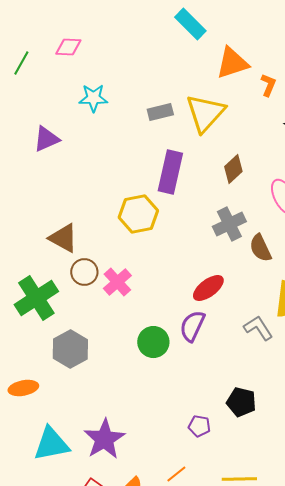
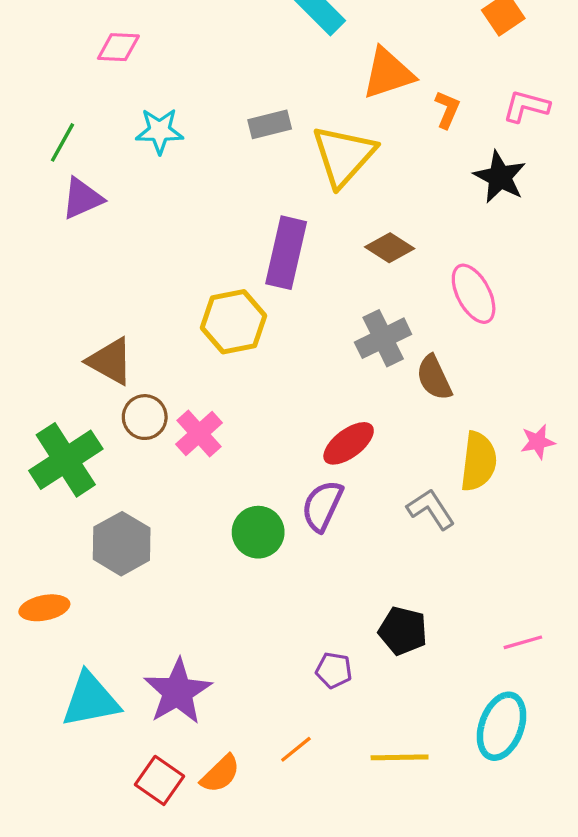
green line: (21, 63) -> (62, 142), moved
gray rectangle: (160, 112) -> (270, 124), moved
brown diamond: (233, 169) -> (390, 248), turned 76

